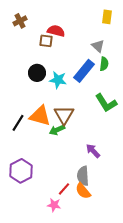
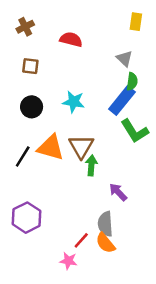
brown square: (46, 41) -> (30, 66), moved
blue rectangle: (84, 71) -> (122, 101), moved
black circle: (37, 73) -> (32, 107), moved
green arrow: (57, 130) -> (91, 165), moved, turned 119

